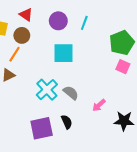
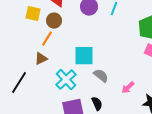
cyan square: (63, 53) -> (84, 56), moved
cyan cross: (47, 90) -> (66, 80), moved

